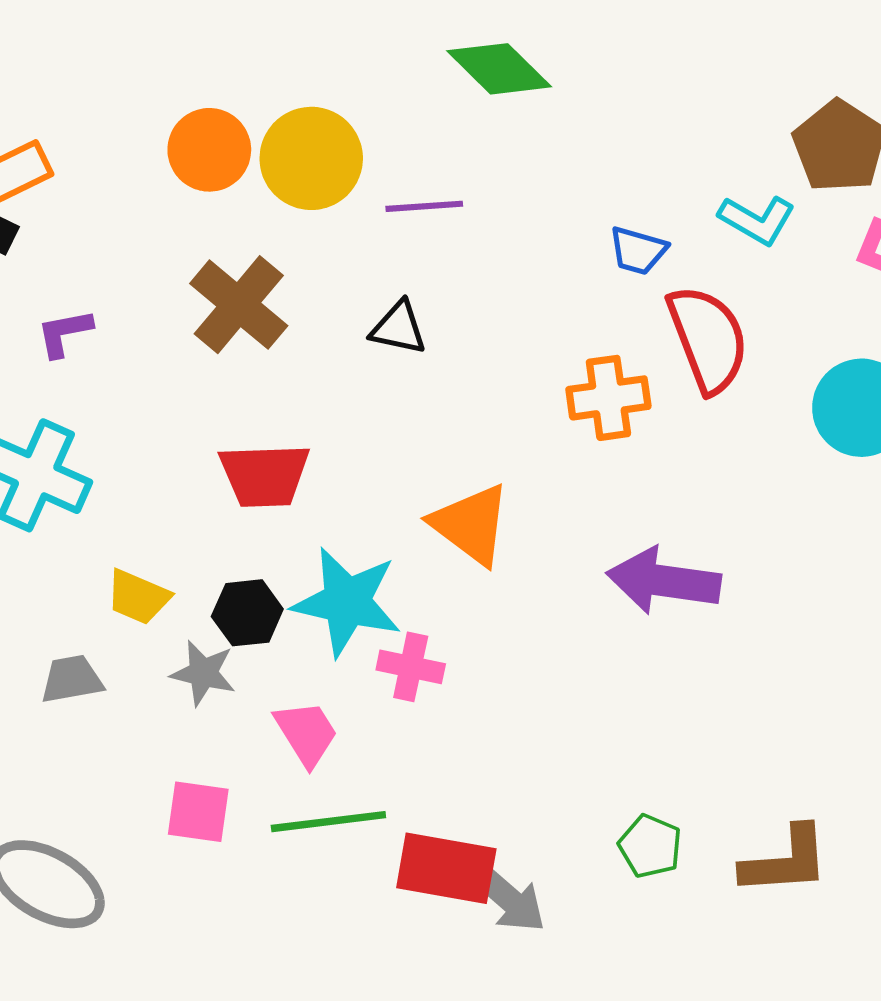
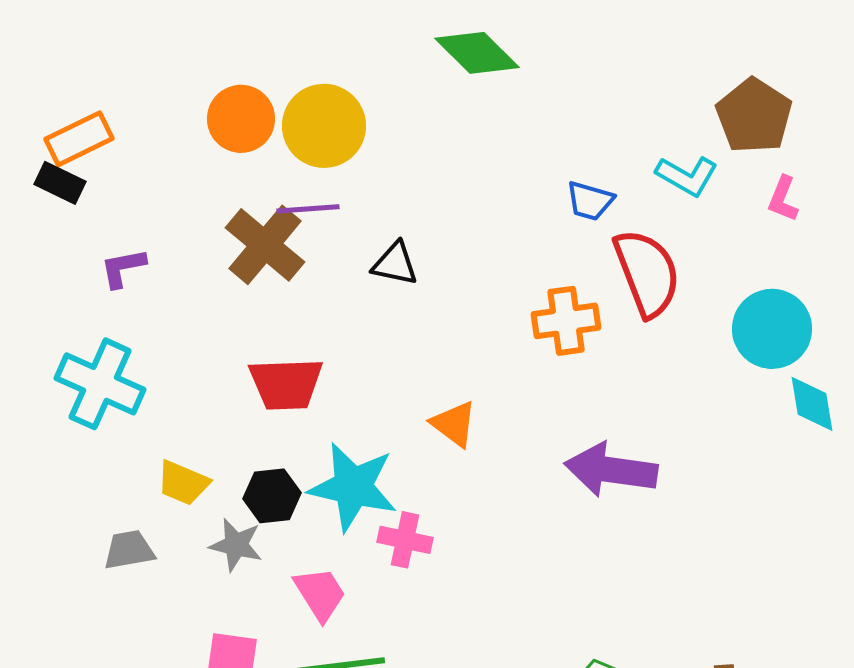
purple line: (424, 206) -> (308, 209), moved
orange triangle: (471, 524) -> (454, 424), size x0.7

